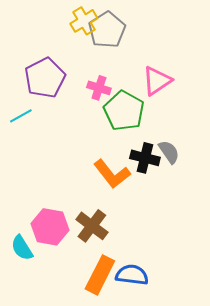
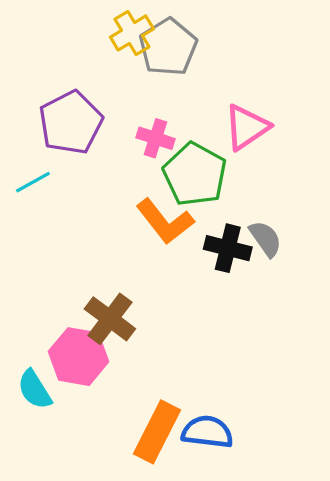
orange L-shape: (112, 174) -> (165, 221), moved
brown cross: (92, 226) -> (110, 319), moved

